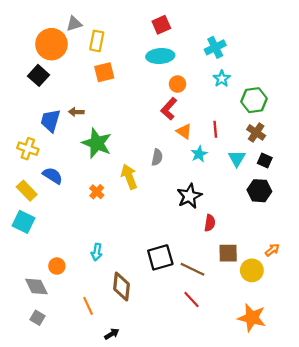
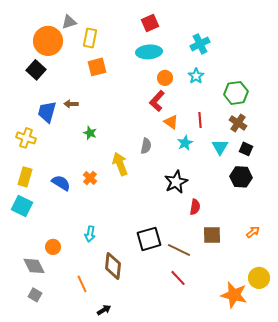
cyan star: (222, 79) -> (196, 76), moved
green star: (97, 143) -> (90, 133), size x0.5
blue semicircle: (53, 176) -> (61, 183), moved
yellow rectangle: (27, 191) -> (25, 177), turned 60
yellow circle: (252, 270) -> (259, 278), moved

